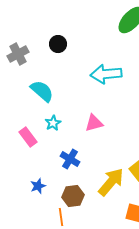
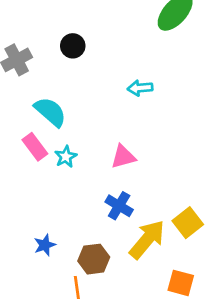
cyan arrow: (106, 74) -> (140, 88), size x0.6
pink rectangle: (28, 137) -> (35, 147), moved
blue cross: (70, 159) -> (119, 206), moved

